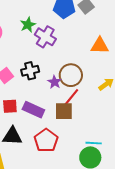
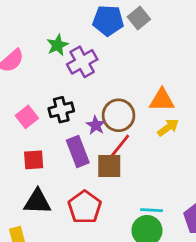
purple cross: (45, 37) -> (82, 62), turned 30
orange triangle: (100, 46) -> (162, 100), moved
purple rectangle: (33, 110) -> (78, 151), moved, turned 45

